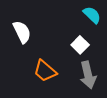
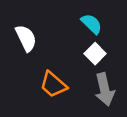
cyan semicircle: (92, 15) -> (92, 24), moved

